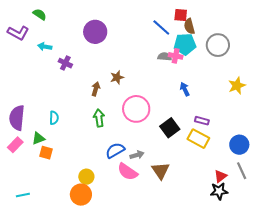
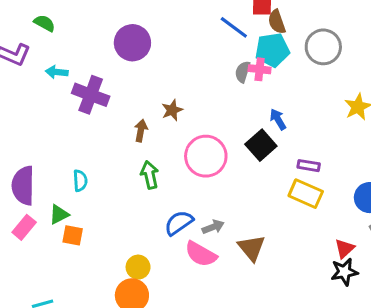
gray semicircle: (165, 57) -> (243, 72), turned -72
purple cross: (65, 63) -> (91, 95), size x1.6
black square: (170, 128) -> (261, 145), moved

